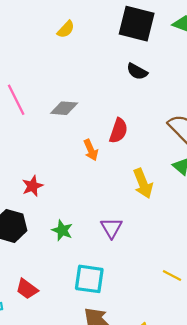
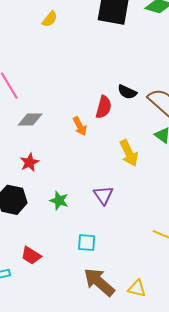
black semicircle: (137, 71) -> (127, 92), moved
gray diamond: (64, 108) -> (30, 119), moved
cyan square: (89, 279) -> (87, 243), size x0.7

